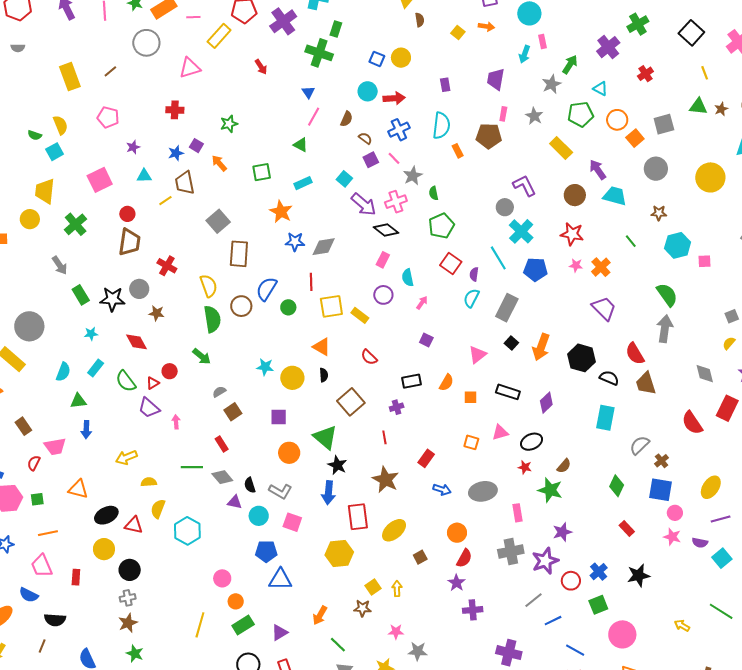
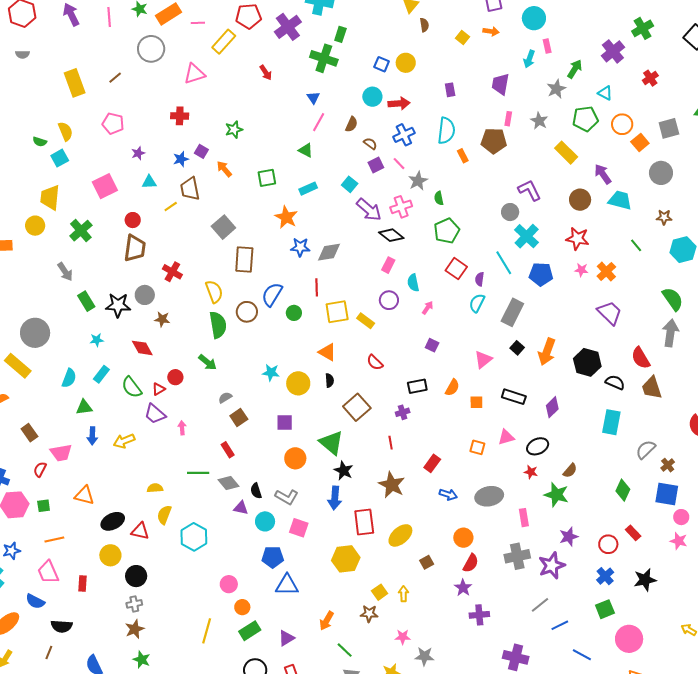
yellow arrow: (126, 457) -> (124, 441), moved
red circle: (571, 581) -> (608, 544), moved

